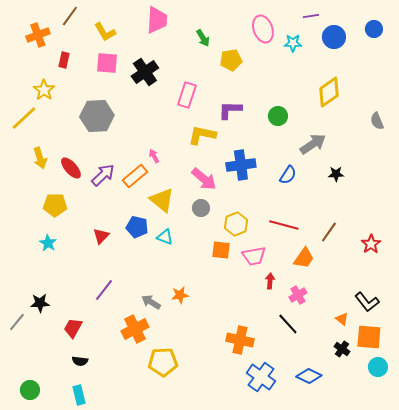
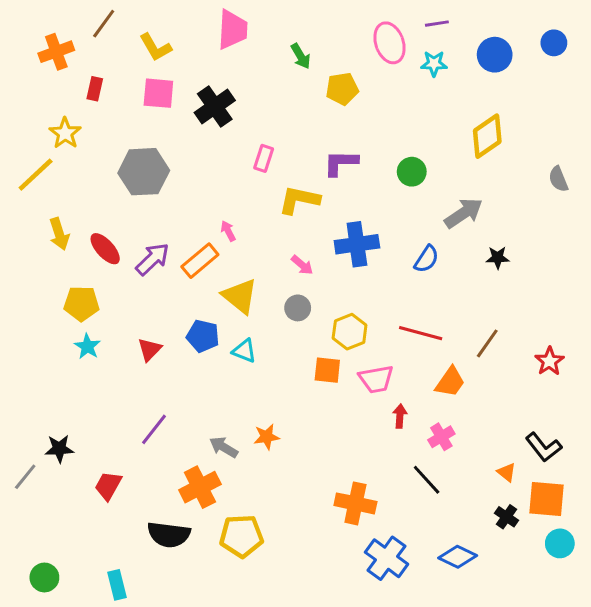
purple line: (311, 16) -> (437, 24), moved
pink rectangle: (187, 95) -> (264, 158), moved, size x0.7
pink arrow: (204, 179) -> (302, 265), size x0.6
cyan star: (48, 243) -> (87, 346), moved
black semicircle: (80, 361) -> (169, 535), moved, size x1.8

